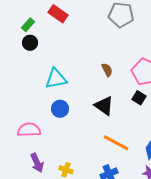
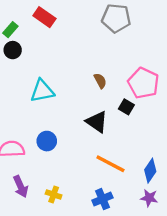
black square: (139, 98) -> (126, 107), moved
blue circle: (60, 109) -> (47, 141), moved

